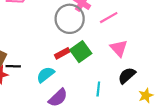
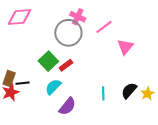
pink triangle: (119, 48) -> (125, 47), moved, turned 30
green square: (81, 52) -> (48, 61), moved
black semicircle: (127, 76) -> (129, 91), moved

